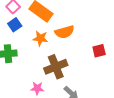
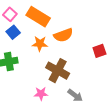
brown cross: (56, 67) -> (58, 71), turned -35

